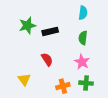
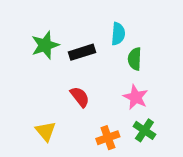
cyan semicircle: (83, 13) -> (118, 34), moved
green cross: (86, 83) -> (144, 130), turned 32

